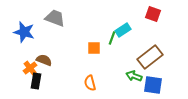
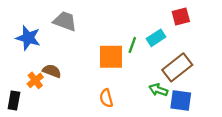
red square: (153, 14) -> (181, 16), turned -35
cyan rectangle: (123, 30) -> (156, 38), moved
orange square: (94, 48) -> (111, 57), size x1.6
black rectangle: (36, 81) -> (14, 101), moved

